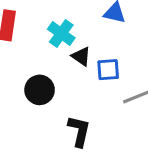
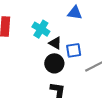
black circle: (40, 90) -> (54, 63), moved

